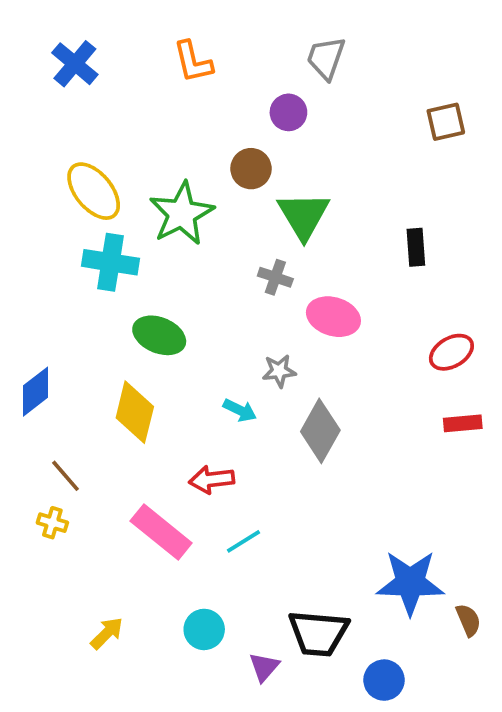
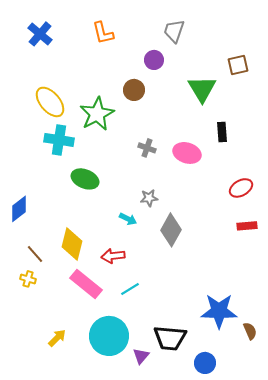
green triangle: (303, 215) -> (202, 89), moved
pink ellipse: (333, 317) -> (187, 153), moved
yellow diamond: (135, 412) -> (72, 244), moved
cyan circle: (204, 629) -> (109, 336), size x1.8

